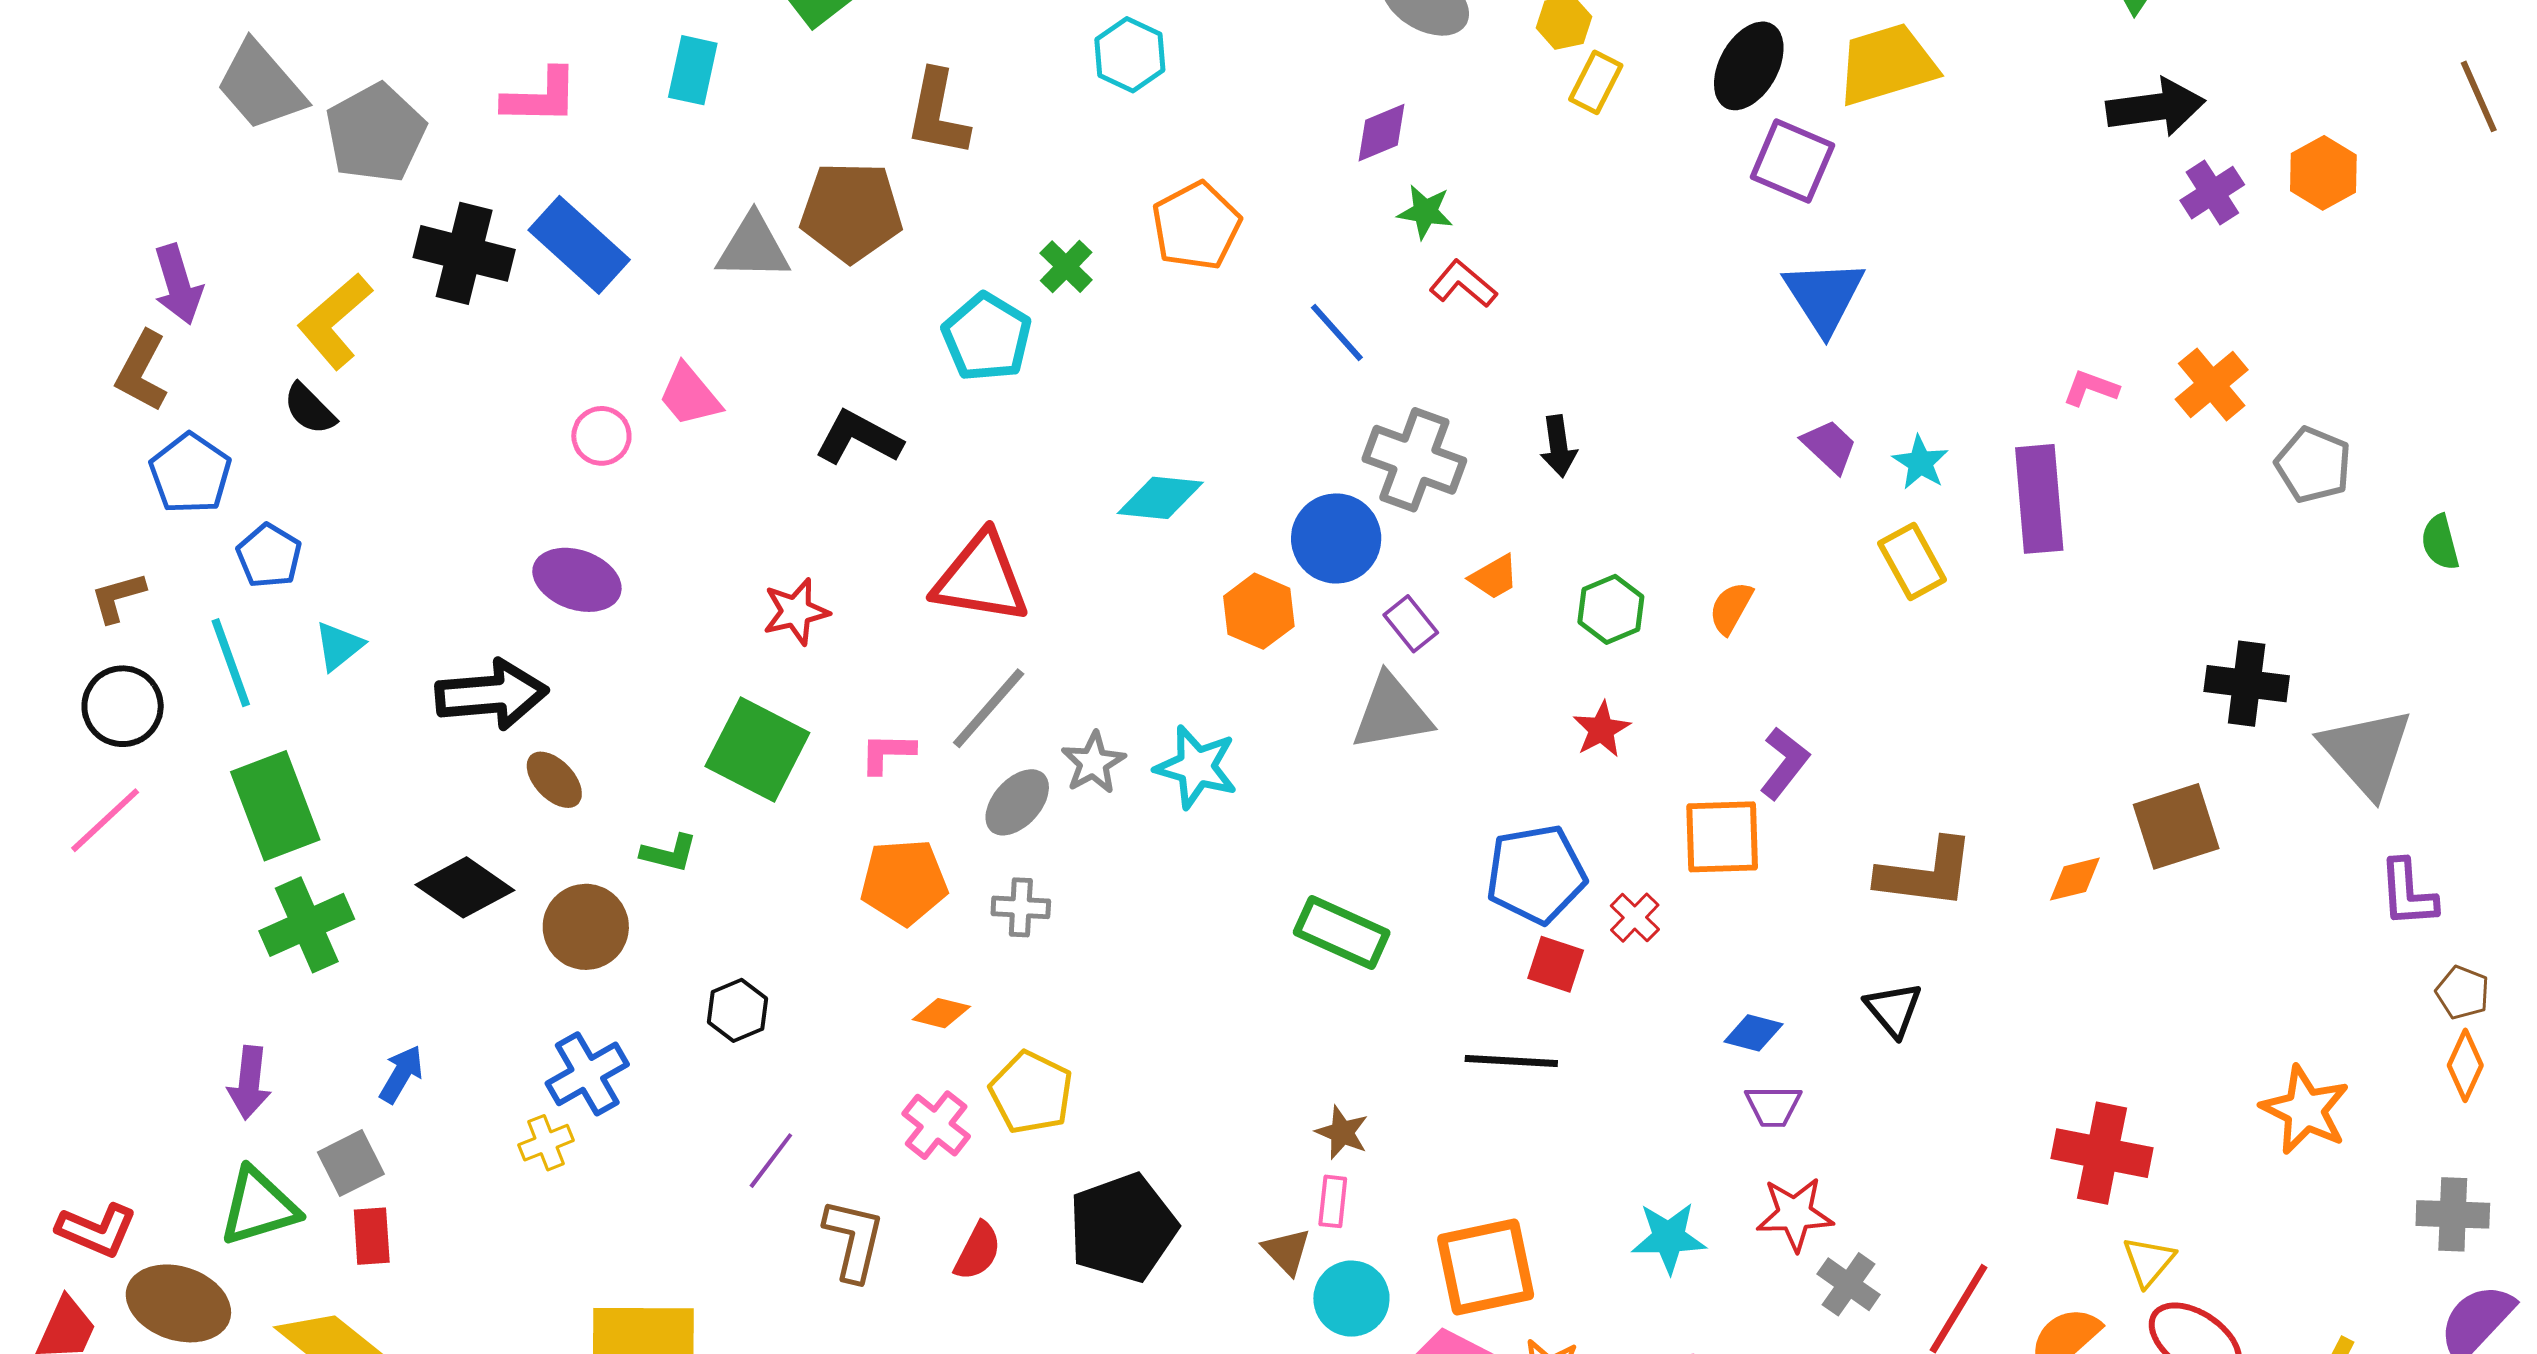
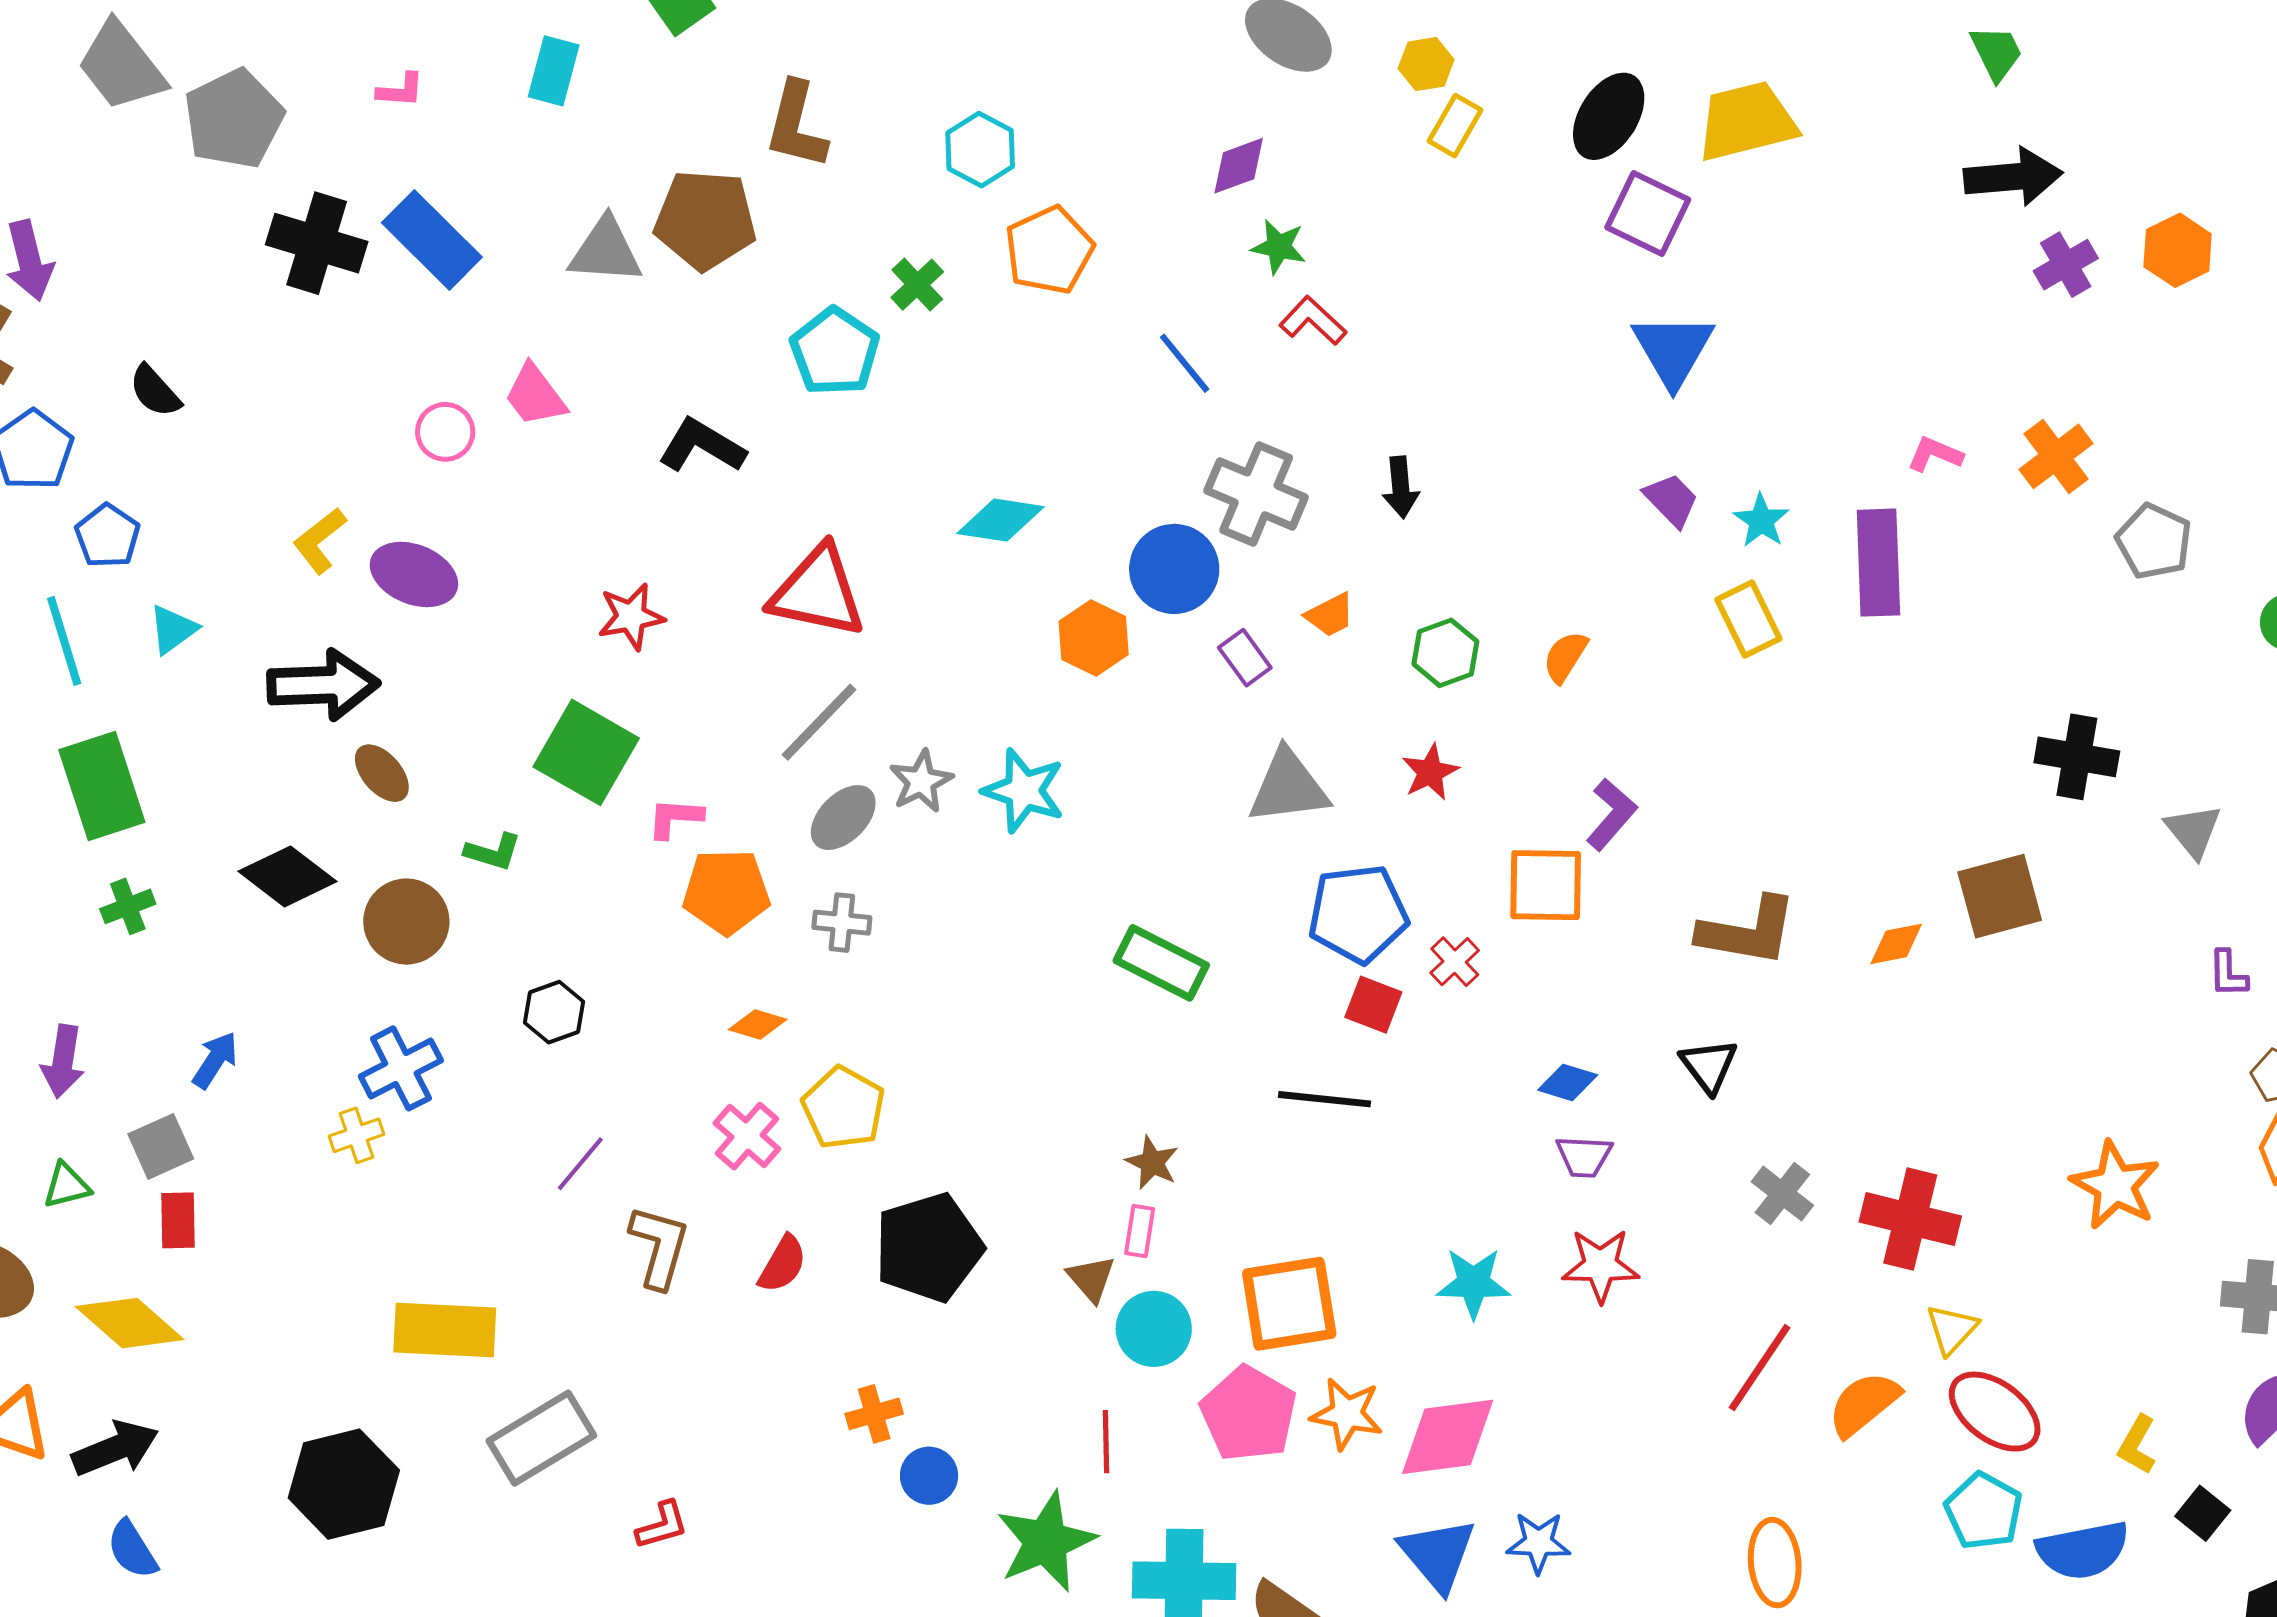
cyan hexagon: (1130, 55) -> (980, 150), moved
pink L-shape: (541, 97) -> (400, 90), size x0.6
yellow L-shape: (335, 321) -> (320, 541), moved, size x0.7
gray triangle: (1392, 713) -> (1288, 787), moved
gray triangle: (2366, 752) -> (2193, 831), size x0.6
pink L-shape: (887, 753) -> (675, 818), moved
purple L-shape: (2408, 893) -> (2228, 974), size x0.7
green cross: (307, 925) -> (128, 906), size x0.6
green triangle: (259, 1207) -> (67, 1186), size x0.6
gray cross: (1849, 1284) -> (1782, 1194), moved

